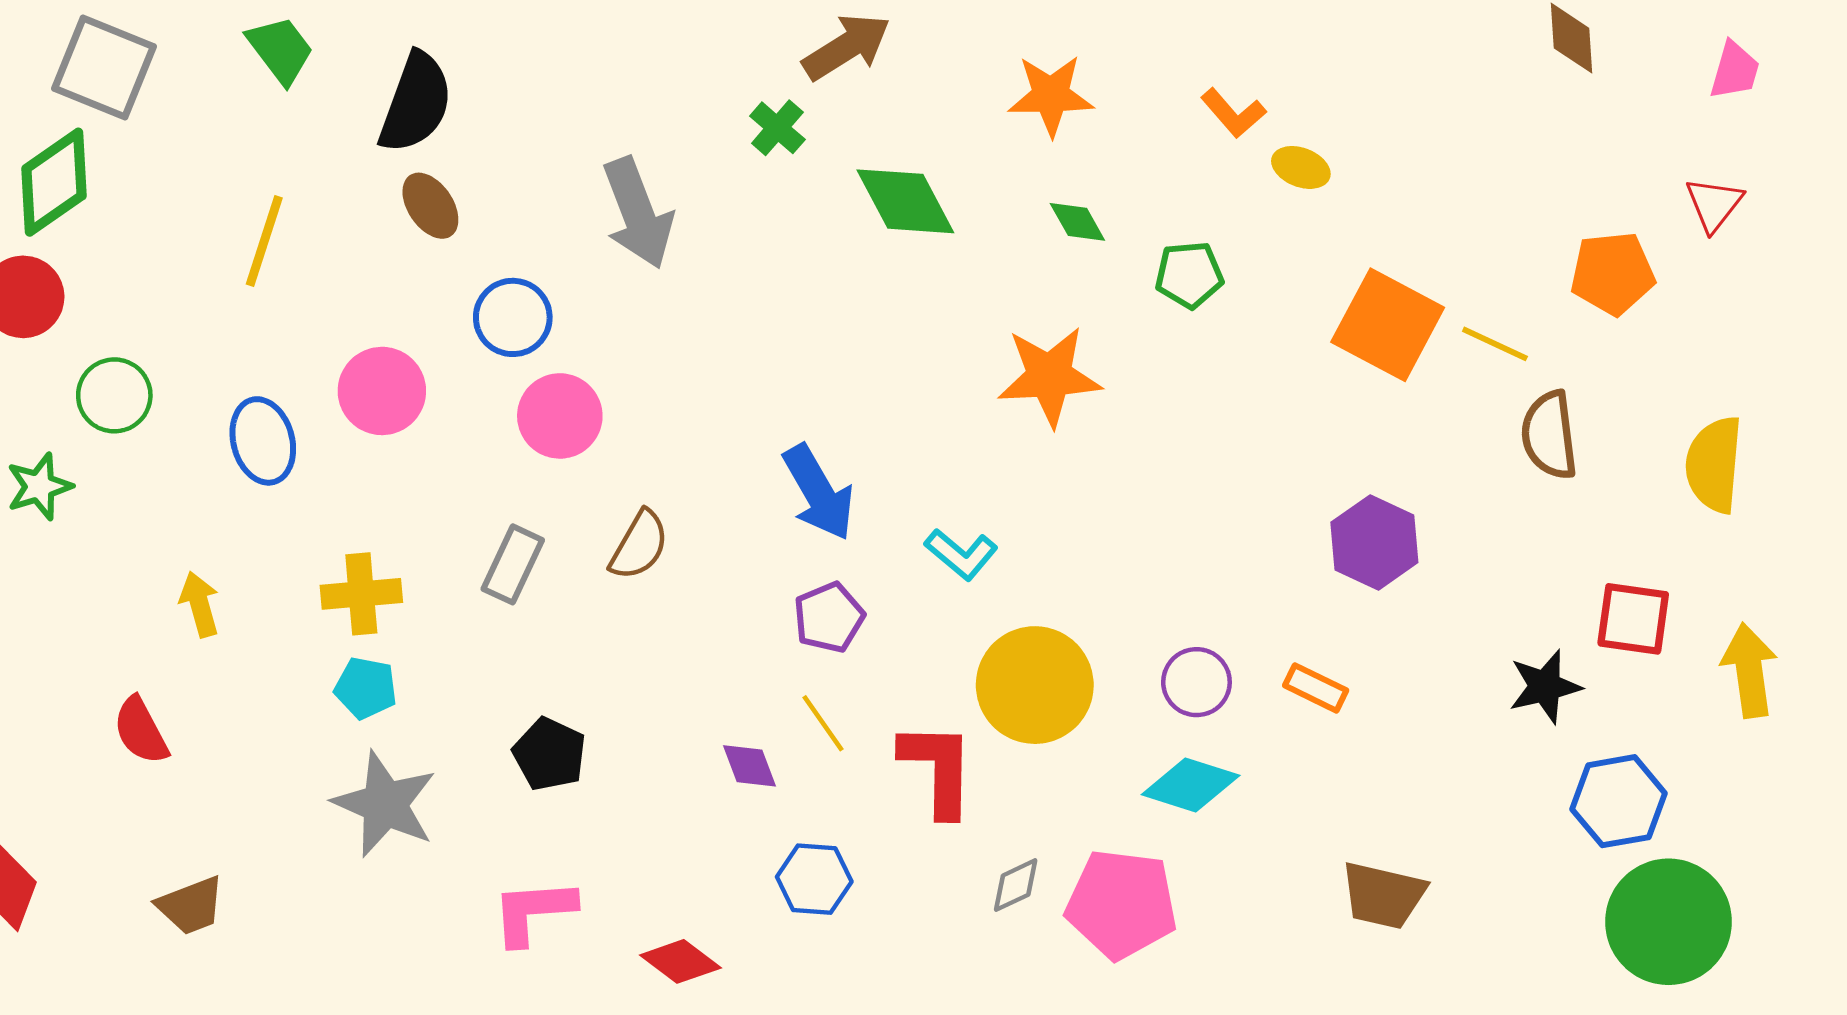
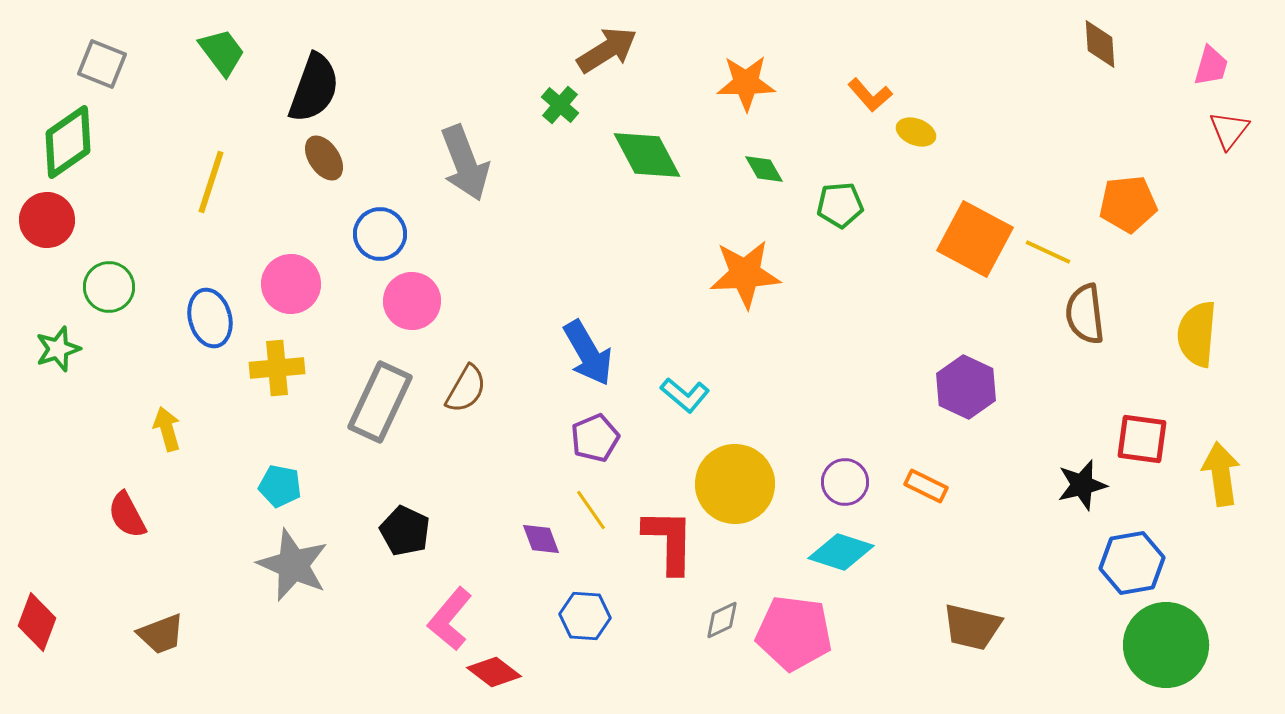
gray square: (104, 67) -> (102, 64), size x0.7
red triangle: (1714, 204) -> (1229, 130), moved
gray rectangle: (513, 564) -> (380, 402), size x1.5
yellow cross: (361, 594) -> (277, 368), moved
pink L-shape: (533, 911) -> (450, 619), moved, turned -46

